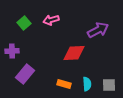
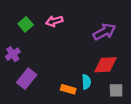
purple cross: (12, 51) -> (13, 54), turned -32
red diamond: (74, 53) -> (105, 65), moved
cyan semicircle: (87, 84) -> (86, 82), moved

